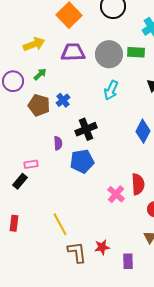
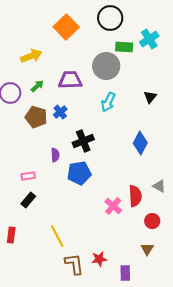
purple trapezoid: (73, 52) -> (70, 80), moved
green rectangle: (136, 52) -> (124, 47), moved
black rectangle: (20, 181) -> (28, 200), moved

